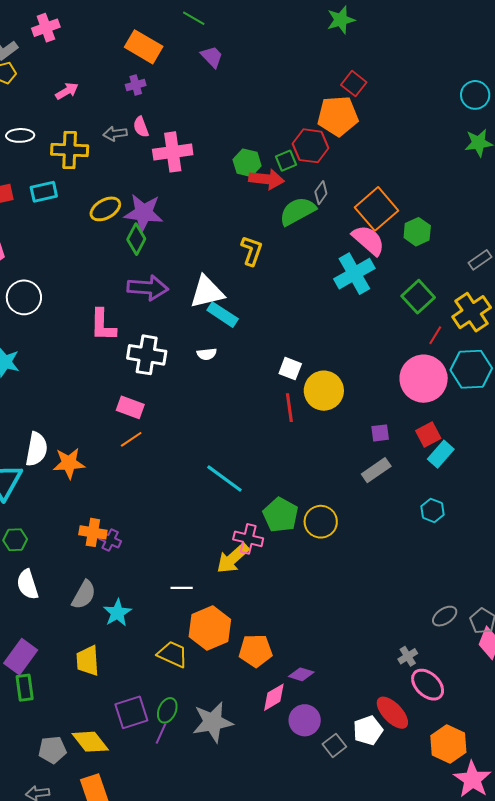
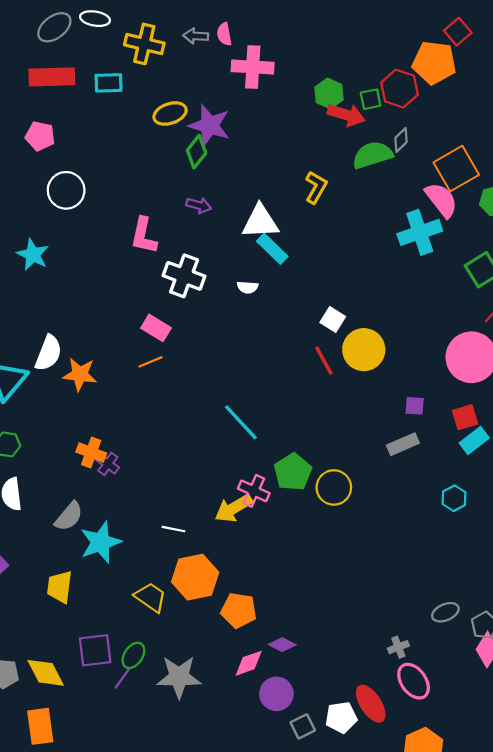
purple arrow: (148, 288) -> (199, 205), size x0.6
red line: (289, 408) -> (324, 361), turned -32
cyan star: (117, 613) -> (101, 542), size x1.4

